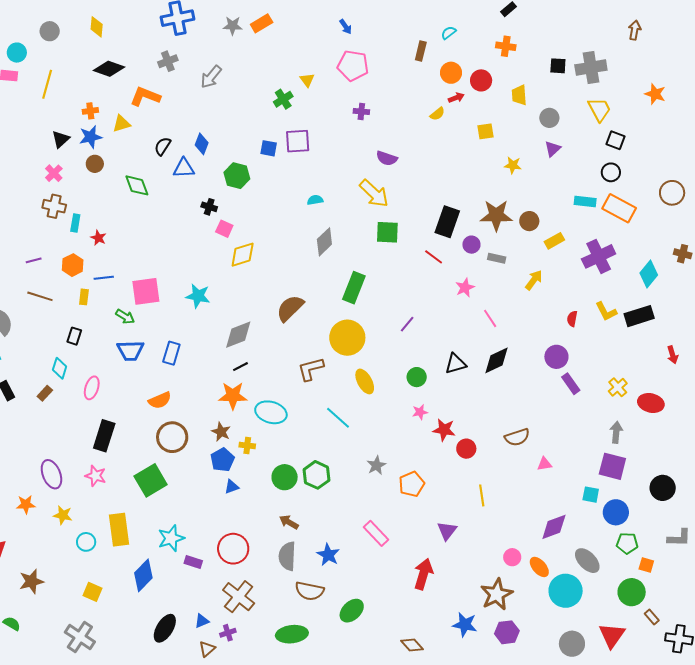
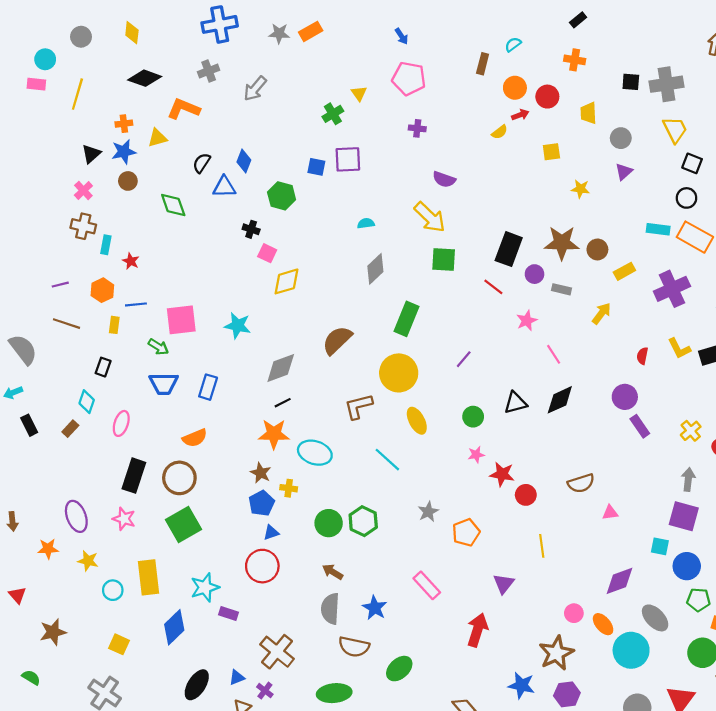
brown circle: (172, 437) -> (179, 478), moved
red circle: (233, 549) -> (262, 566), moved
purple cross: (228, 633) -> (265, 691), turned -35

